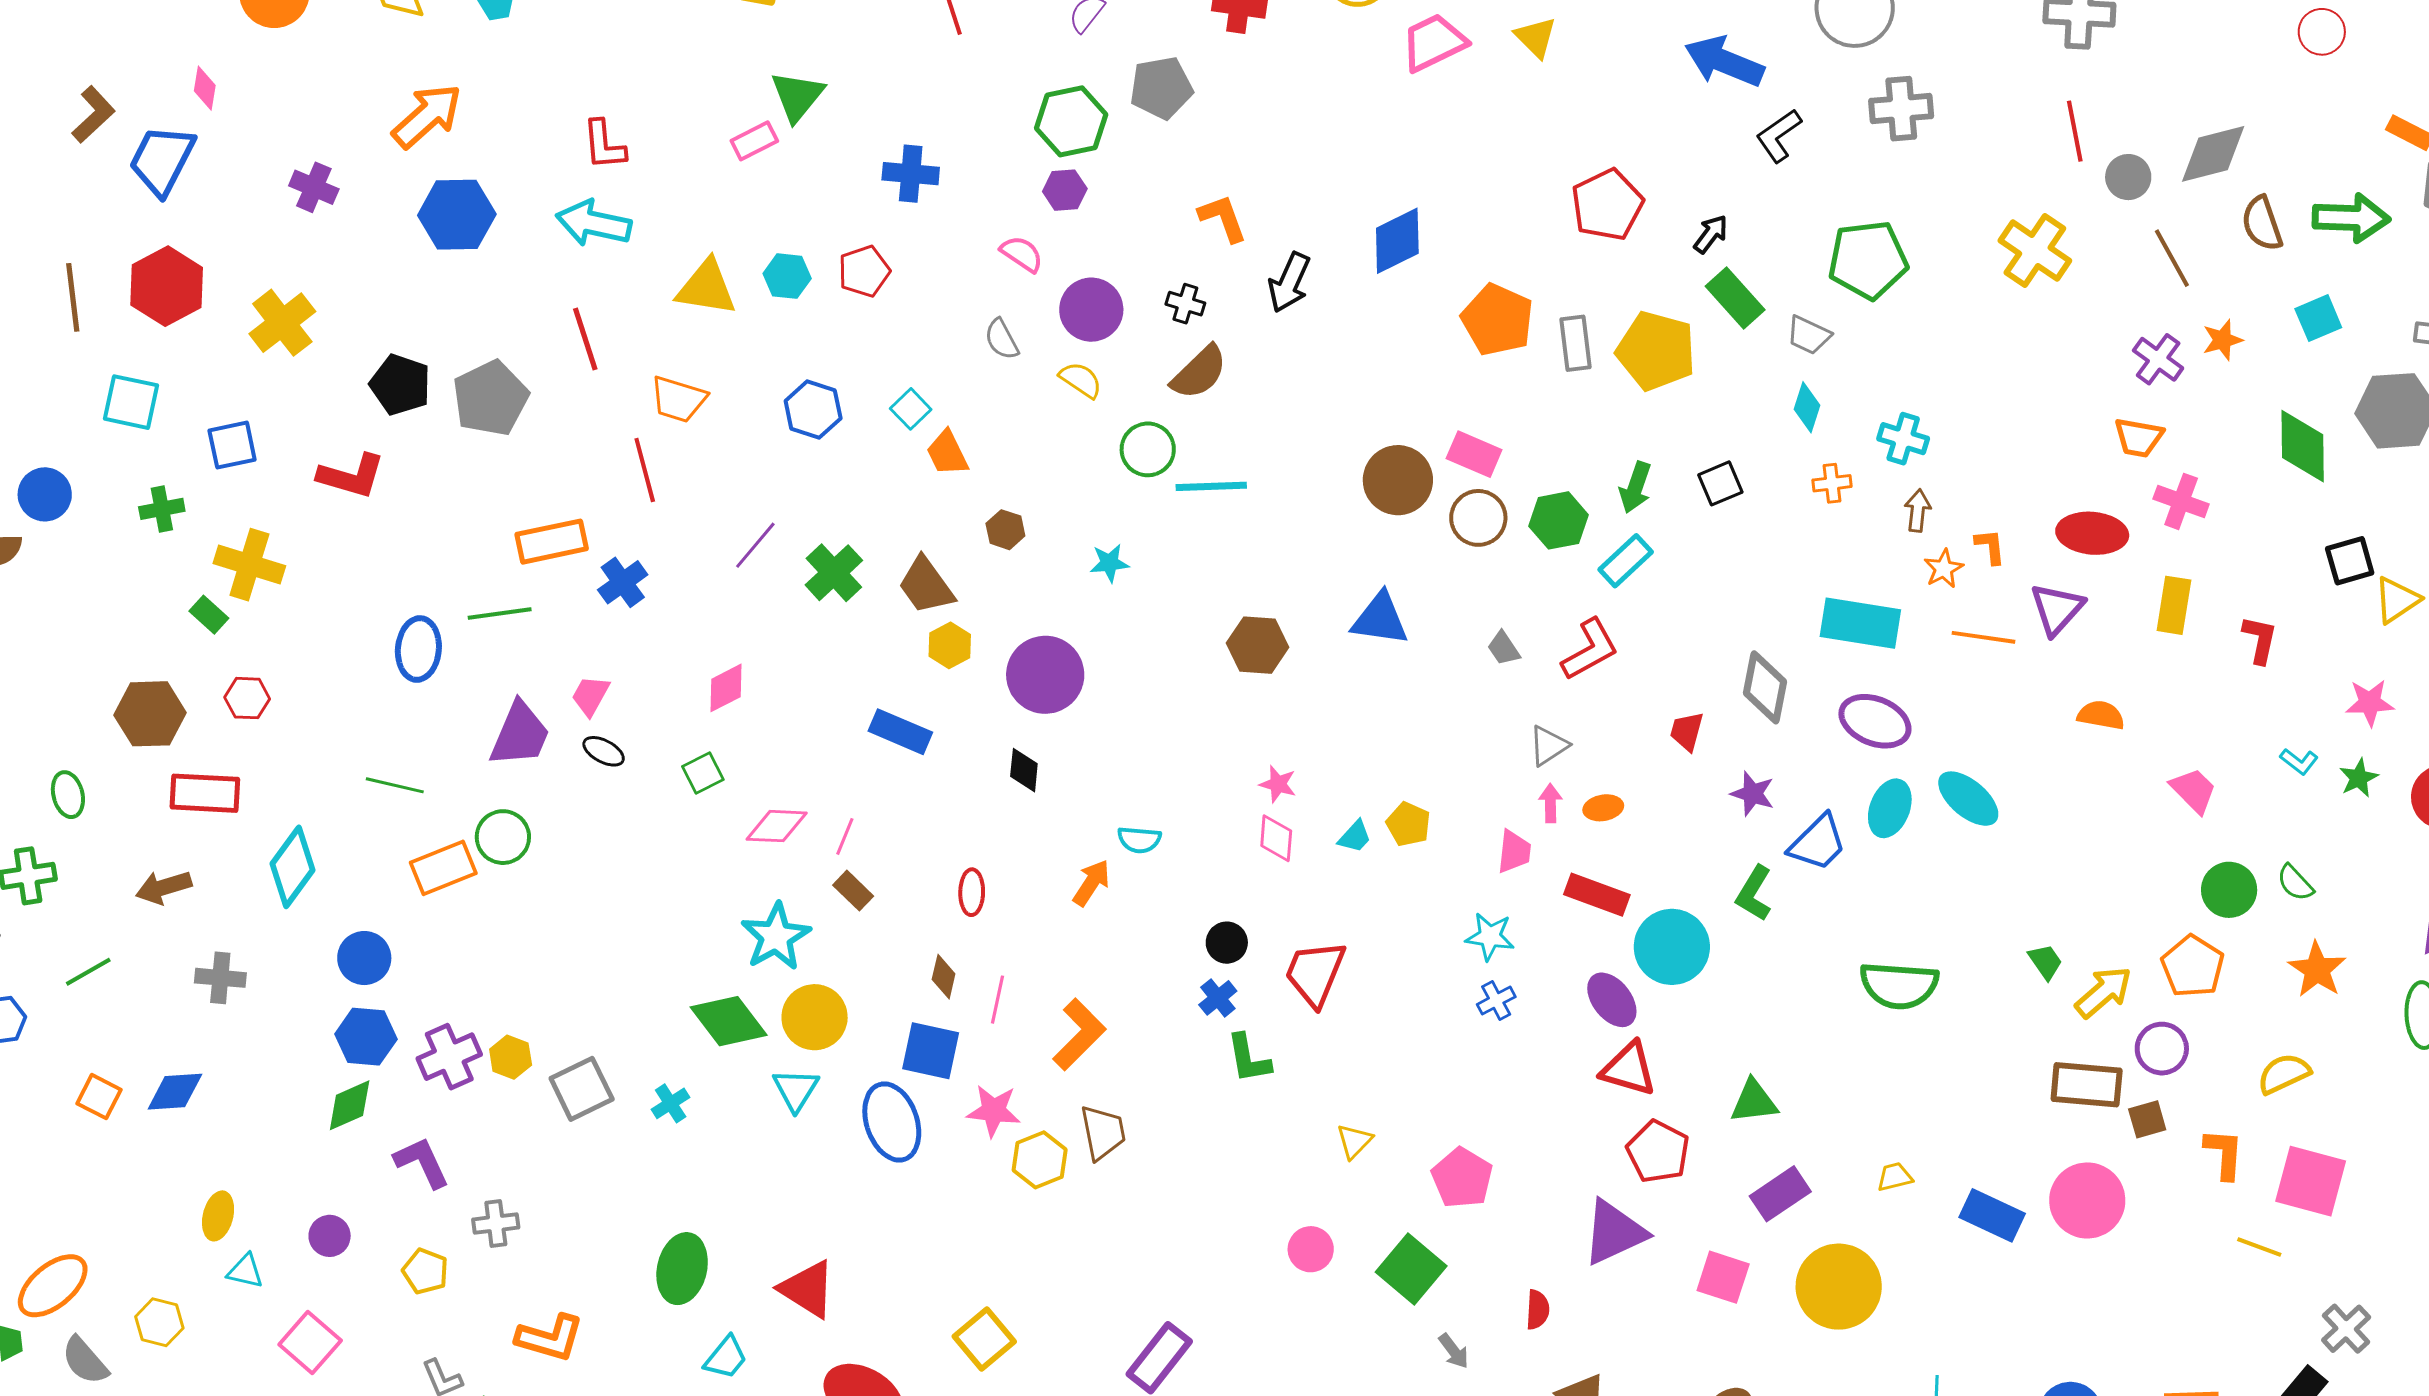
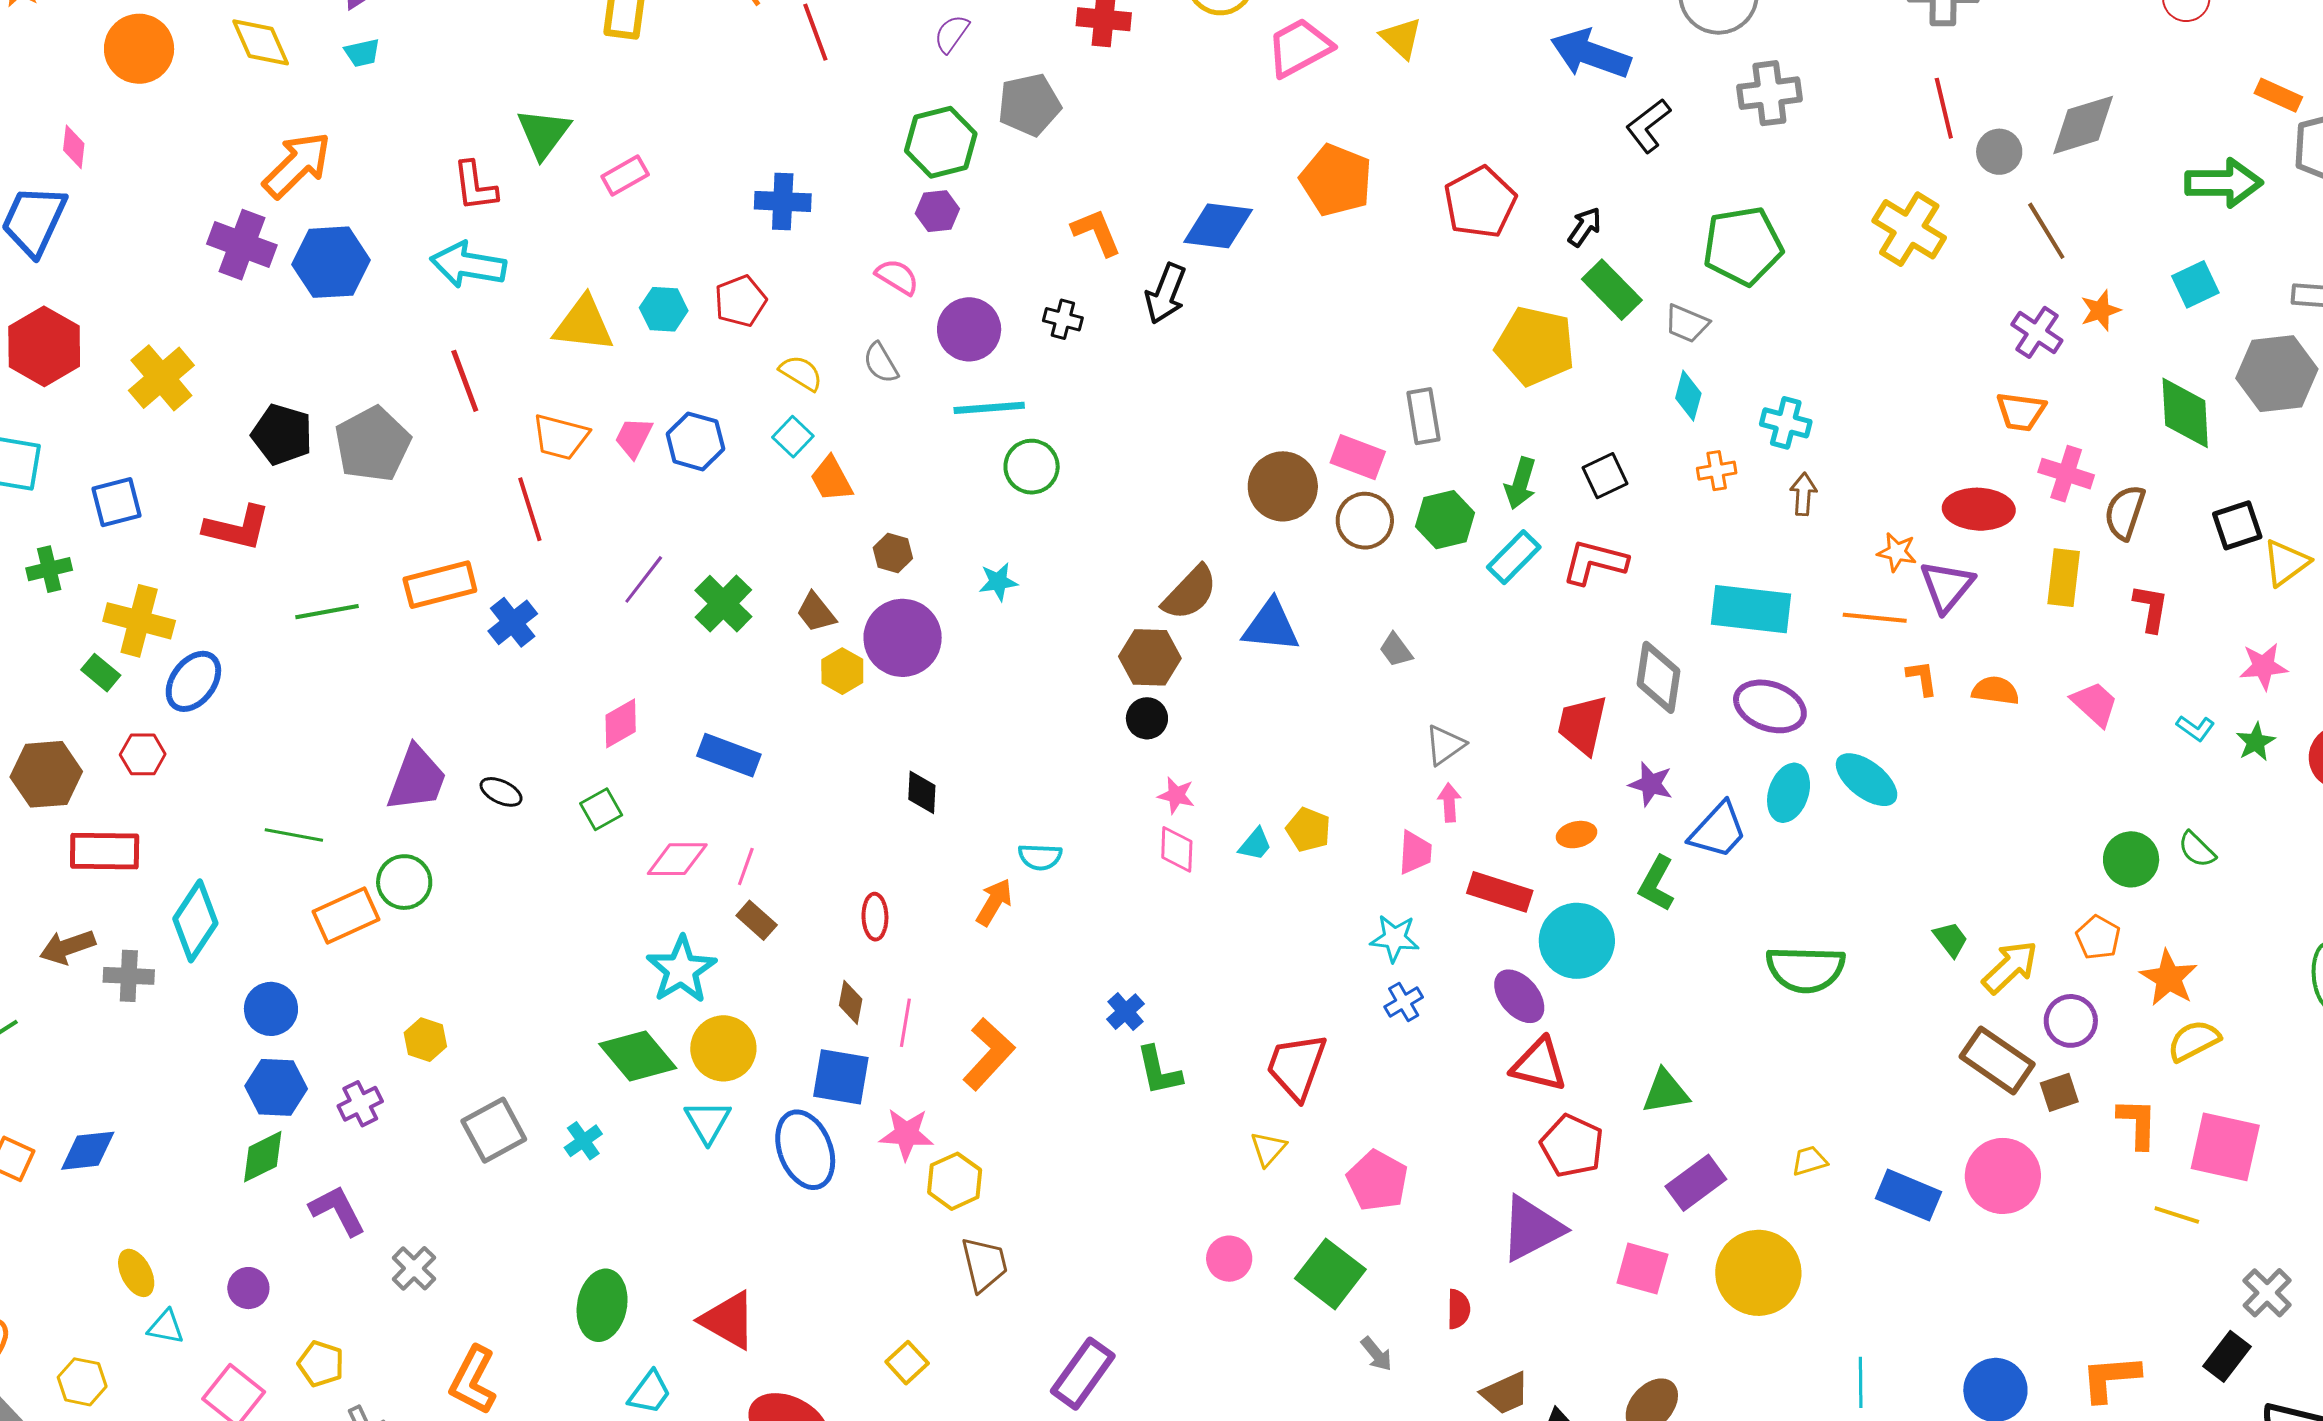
green triangle: (797, 96) -> (544, 133), moved
purple cross: (314, 187) -> (242, 245), moved, size x1.4
brown semicircle: (2262, 224) -> (2125, 512), moved, turned 40
blue diamond: (1397, 241) -> (1218, 226), moved, turned 36
orange pentagon: (1497, 320) -> (1336, 180), moved
gray rectangle: (1575, 343) -> (1423, 416), moved
brown semicircle: (1199, 372) -> (1190, 593), moved
yellow semicircle: (1081, 380) -> (801, 373), moved
cyan line: (1211, 486) -> (989, 408), moved
orange L-shape: (1990, 546) -> (1922, 678), moved
orange star: (1944, 569) -> (1897, 552), moved, turned -30
brown trapezoid: (926, 586) -> (816, 612), size x0.7
green line: (500, 613) -> (327, 612), moved
blue ellipse: (418, 649) -> (193, 681), moved, turned 34
red L-shape: (1590, 650) -> (1595, 562), moved, turned -134
purple circle: (1045, 675) -> (903, 638), moved
pink trapezoid: (590, 696) -> (634, 438), moved
red trapezoid: (1687, 731) -> (1582, 725), size x1.5
blue rectangle: (900, 732) -> (729, 755), moved
pink trapezoid: (2193, 790) -> (2095, 704), moved
orange ellipse: (1603, 808) -> (1577, 835), moved
black circle: (1227, 943) -> (1147, 718), moved
orange pentagon: (2193, 966) -> (2098, 937), size x0.7
orange star: (2317, 970) -> (2169, 978), moved
red trapezoid: (1315, 973) -> (1296, 1066), moved
gray cross: (220, 978) -> (129, 976), moved
purple cross: (449, 1057) -> (360, 1104), size x0.7
yellow hexagon: (511, 1057) -> (425, 1040), moved
brown rectangle: (2087, 1085) -> (1997, 1060), turned 32
brown trapezoid: (1103, 1132) -> (984, 1264), moved
yellow ellipse: (218, 1216) -> (136, 1273), turned -39
gray cross: (496, 1223) -> (414, 1268), turned -36
yellow pentagon: (425, 1271) -> (321, 1364), moved
orange L-shape: (550, 1338) -> (473, 1380), turned 104
yellow square: (984, 1339) -> (907, 1363), size x0.7

